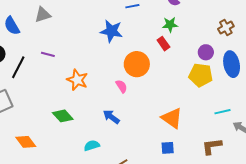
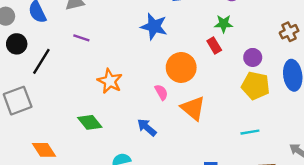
purple circle: (206, 52) -> (253, 57), moved
purple line: (48, 54) -> (81, 38), moved
cyan line: (223, 112) -> (250, 132), moved
orange triangle: (172, 118) -> (193, 108), moved

